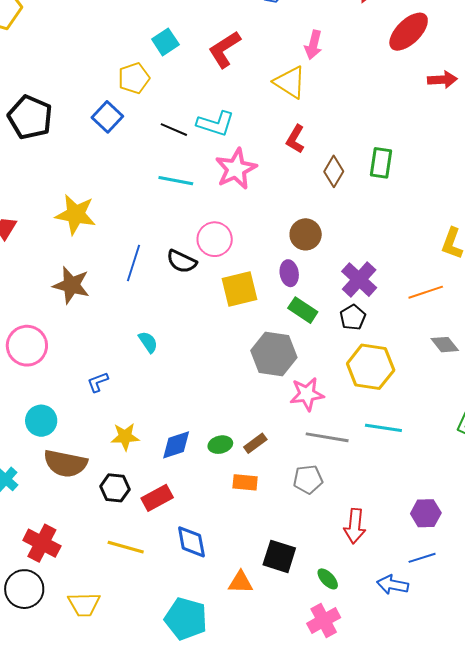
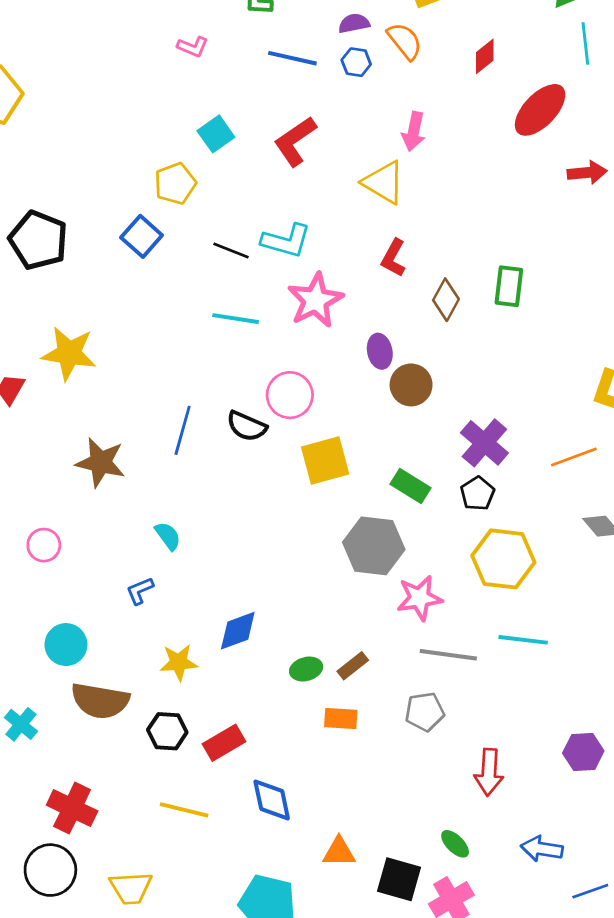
yellow star: (76, 214) -> (69, 353), moved
purple ellipse: (289, 273) -> (380, 351), moved
cyan semicircle: (148, 342) -> (168, 536), moved
pink circle: (27, 346) -> (44, 545), size x0.6
blue diamond: (176, 445) -> (238, 631), moved
black square: (279, 556) -> (399, 879), moved
blue line: (422, 558) -> (590, 891), moved

